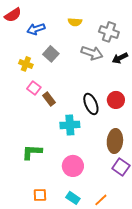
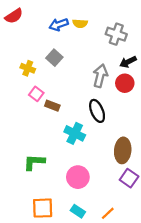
blue arrow: (36, 29) -> (59, 25), moved
gray arrow: (92, 53) -> (100, 76), moved, turned -95
brown rectangle: (49, 99) -> (52, 106), turned -32
red circle: (116, 100) -> (125, 83), moved
cyan cross: (70, 125) -> (75, 133), turned 30
orange square: (40, 195) -> (43, 208), size x1.5

